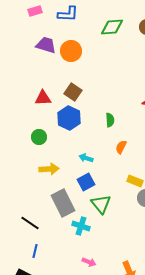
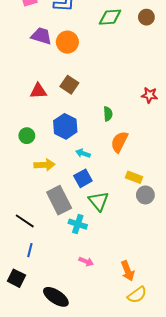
blue hexagon: (69, 118) -> (65, 126), moved
green circle: (39, 137) -> (27, 136), moved
orange semicircle: (121, 147) -> (119, 142), size x1.5

